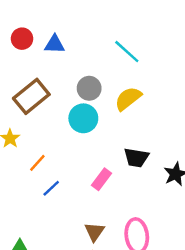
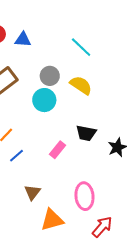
yellow semicircle: (128, 99) -> (81, 85), turned 70
brown triangle: (94, 232) -> (32, 192), moved

